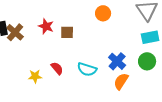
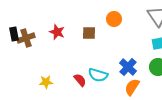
brown cross: (15, 32) -> (26, 38), turned 30
brown square: (67, 32) -> (89, 33), moved
red semicircle: (57, 68) -> (80, 80), moved

